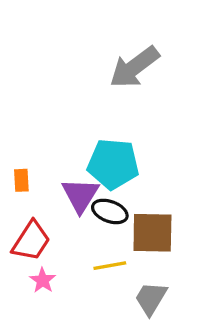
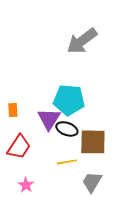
pink star: (43, 280) -> (26, 185), moved

